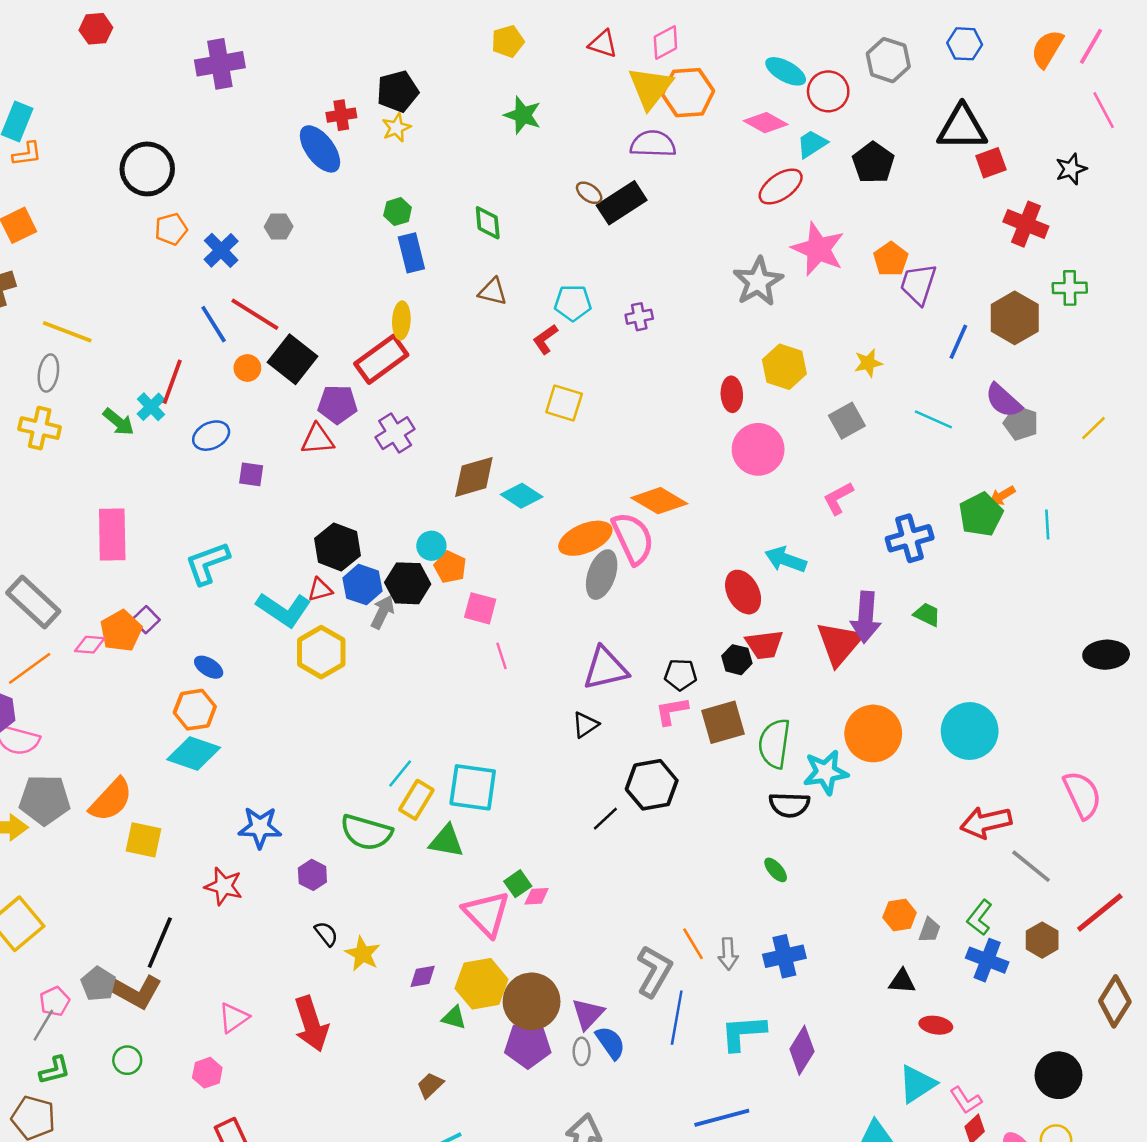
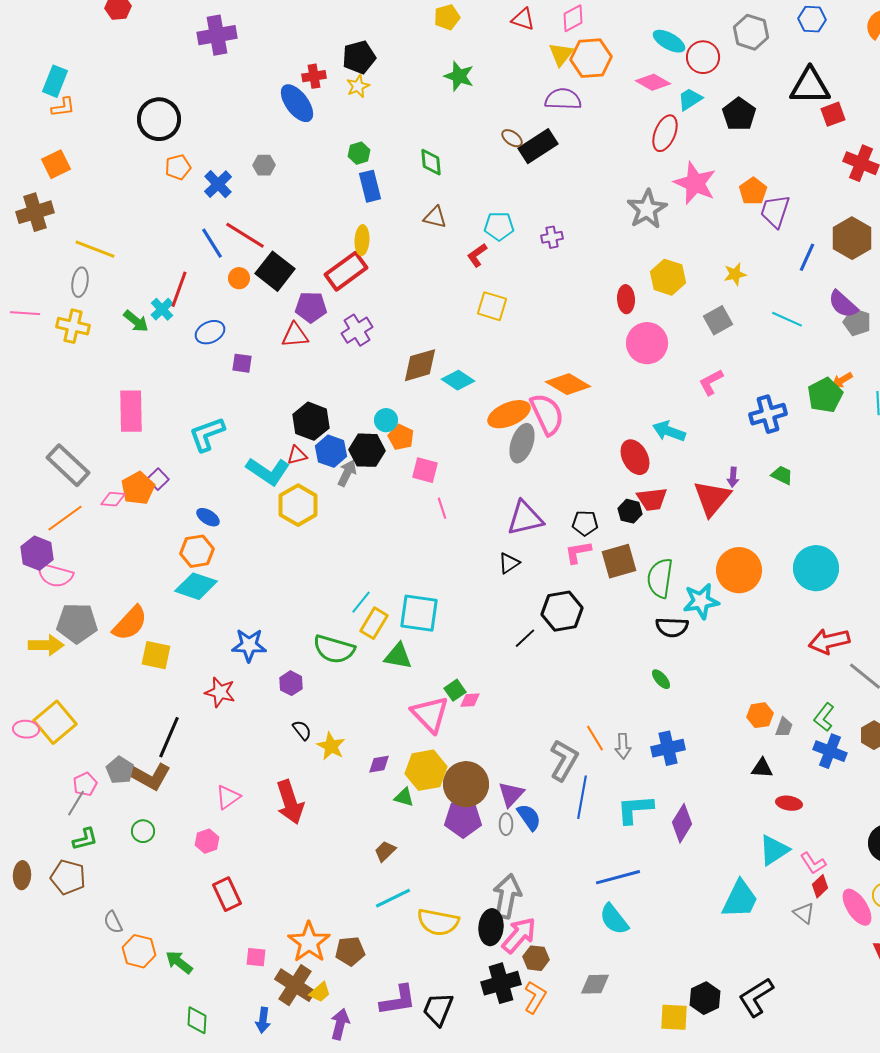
yellow triangle: (650, 88) -> (561, 54), size x0.7
red ellipse: (781, 187) -> (665, 133), turned -33
purple arrow: (866, 617) -> (733, 477), size x0.5

